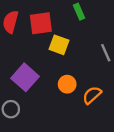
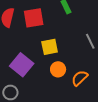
yellow square: (59, 45) -> (50, 47), moved, turned -30

